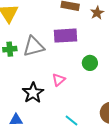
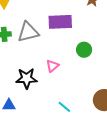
black star: (33, 93) -> (27, 78), turned 30

